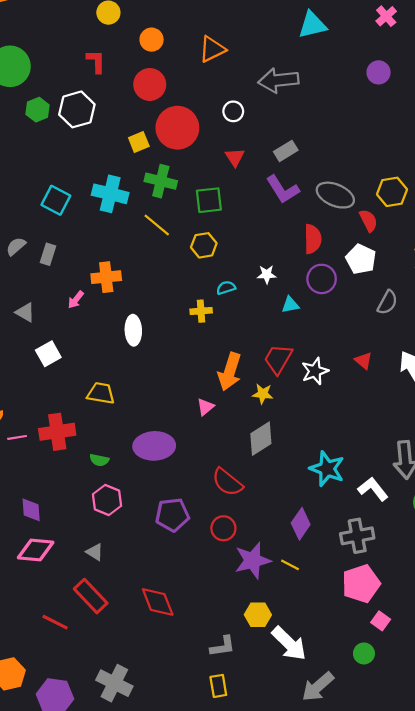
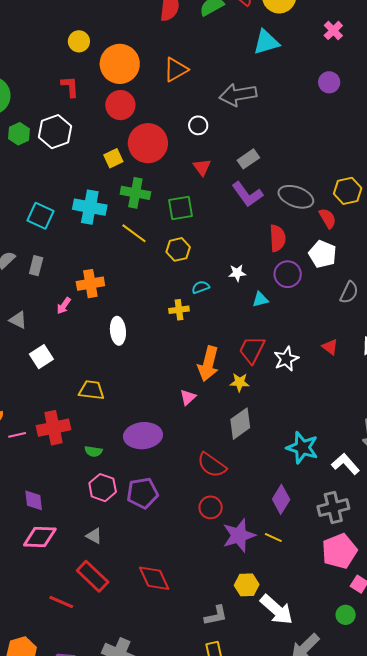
orange circle: (152, 40) -> (120, 64), size x1.8
purple pentagon: (172, 515) -> (142, 493), moved

